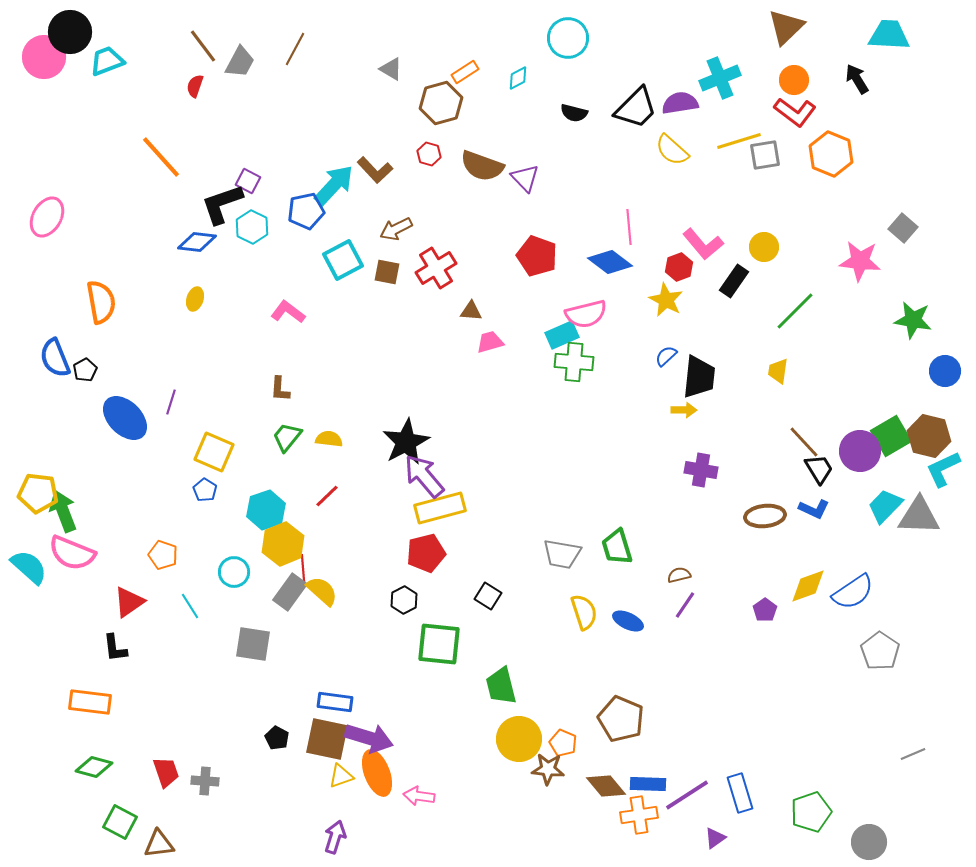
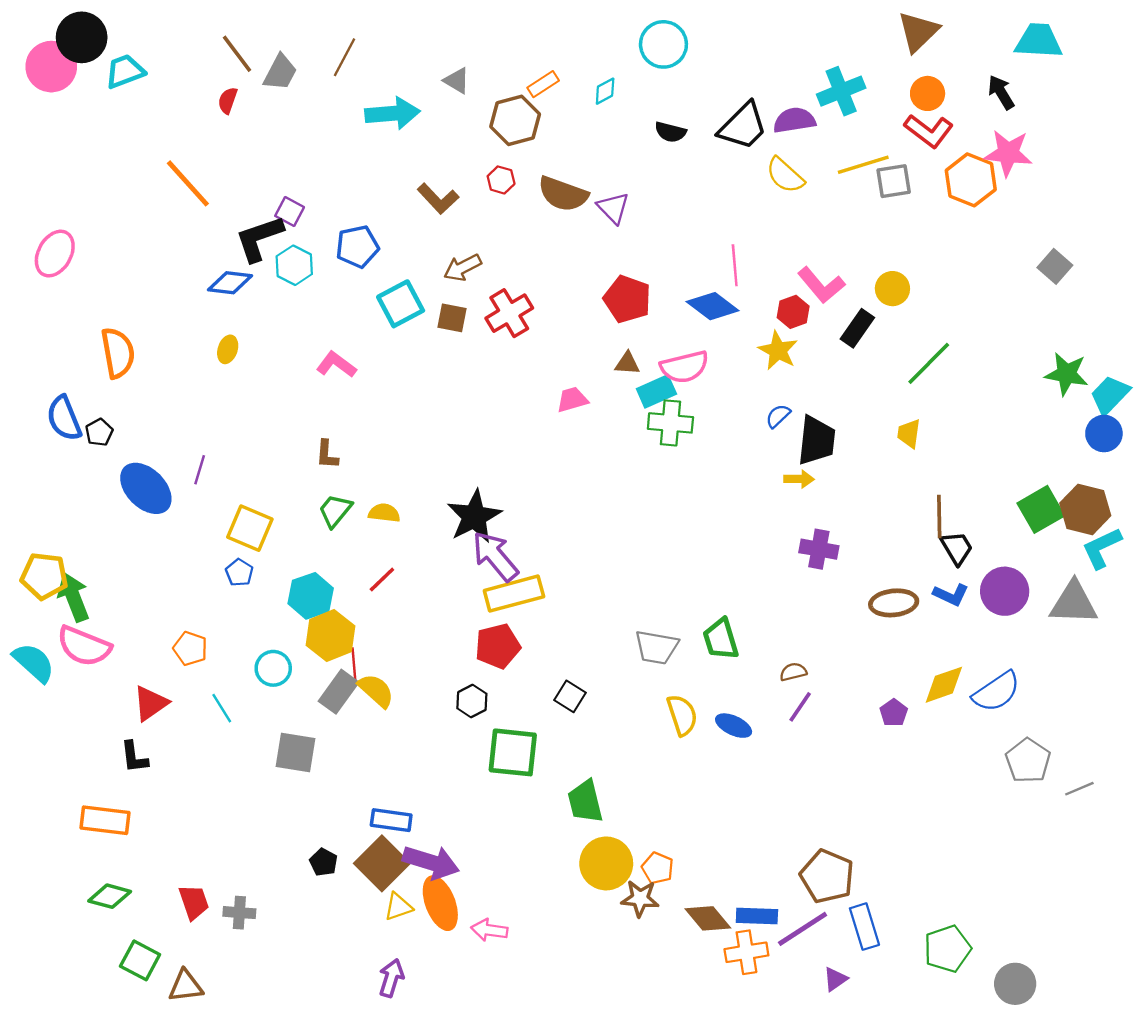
cyan arrow: (334, 185) -> (392, 113), moved, turned 42
pink star: (860, 261) -> (1008, 153), moved
brown triangle: (471, 311) -> (627, 363), moved
brown line: (804, 442) -> (939, 516), turned 42
purple circle: (860, 451) -> (1005, 591), moved
cyan trapezoid: (885, 506) -> (1110, 395), moved
brown pentagon: (621, 719) -> (827, 876), moved
brown square: (327, 739) -> (382, 863), turned 33
gray line: (913, 754) -> (1079, 789), moved

